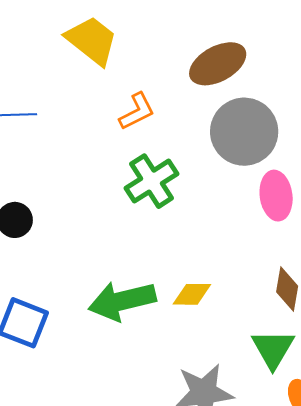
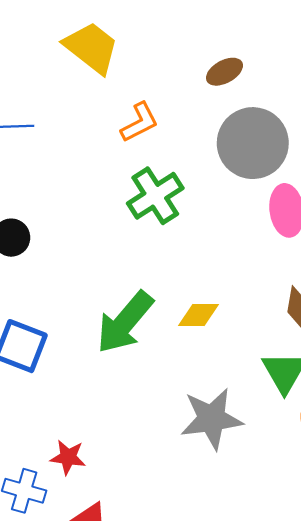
brown ellipse: (218, 64) -> (224, 72), size x0.6
green arrow: (122, 301) -> (125, 322), turned -36

